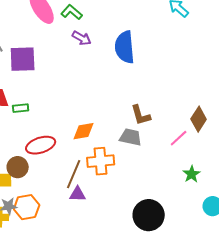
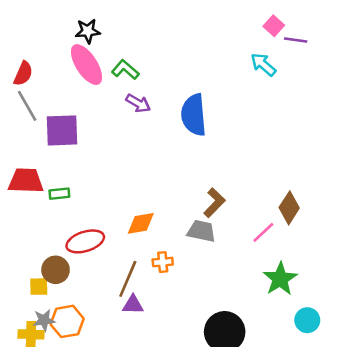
brown L-shape: (141, 115) -> (214, 203), turned -120
orange cross: (101, 161) -> (163, 262), size x0.6
green star: (192, 174) -> (280, 279), size x1.5

